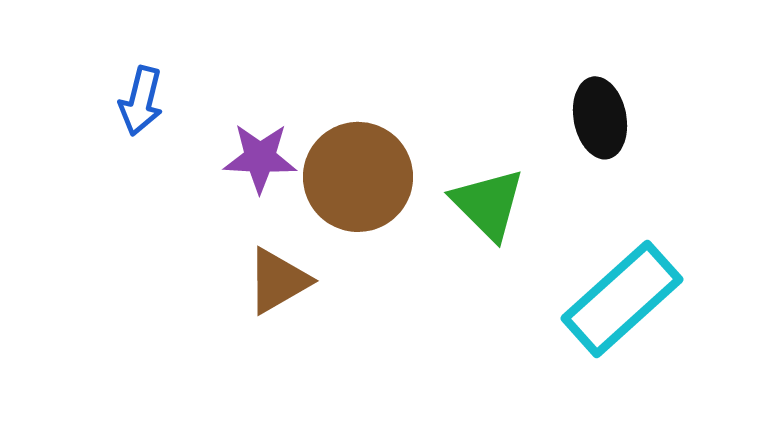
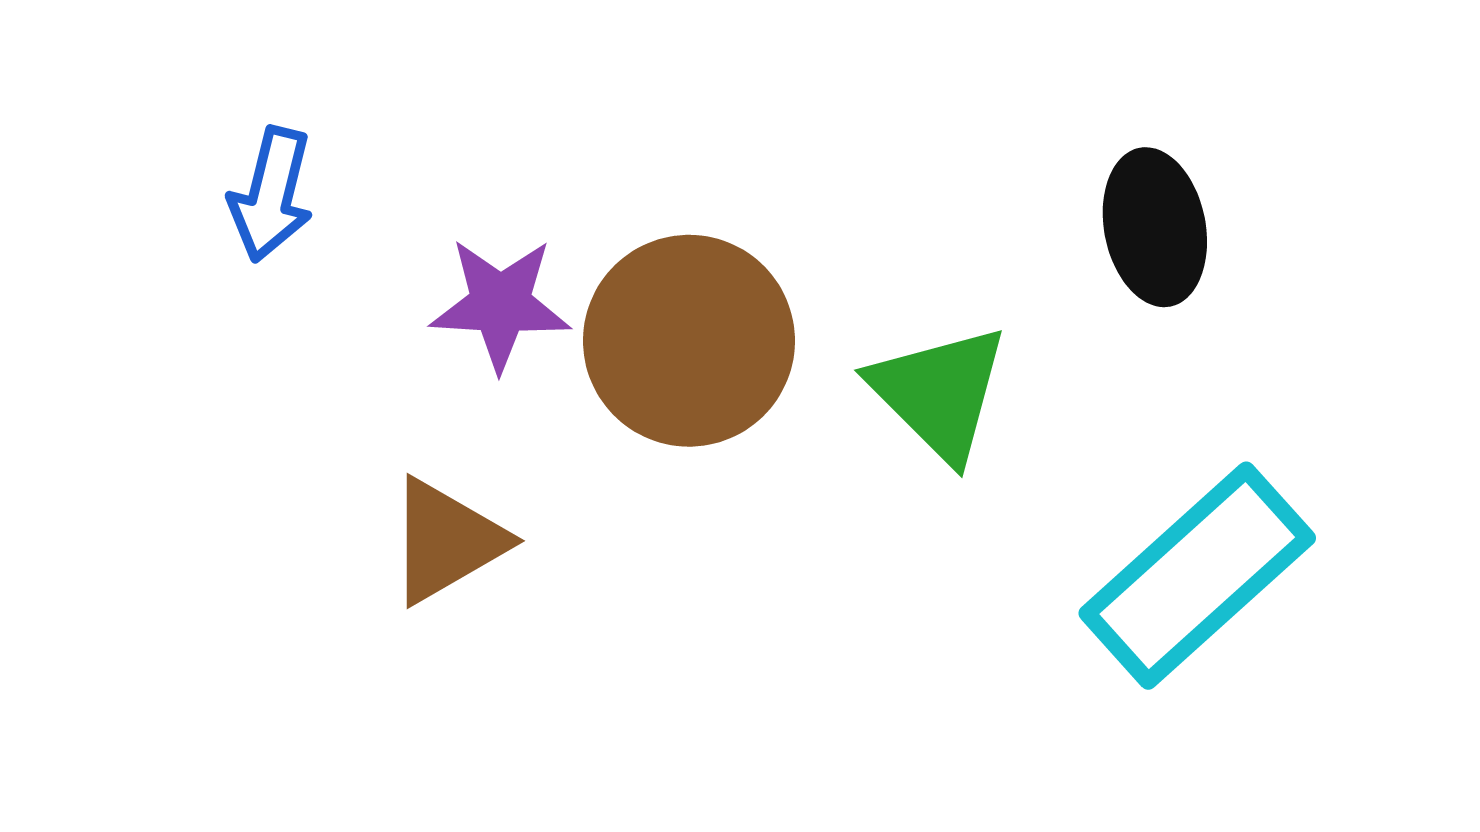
brown triangle: (278, 281) -> (446, 541), moved

